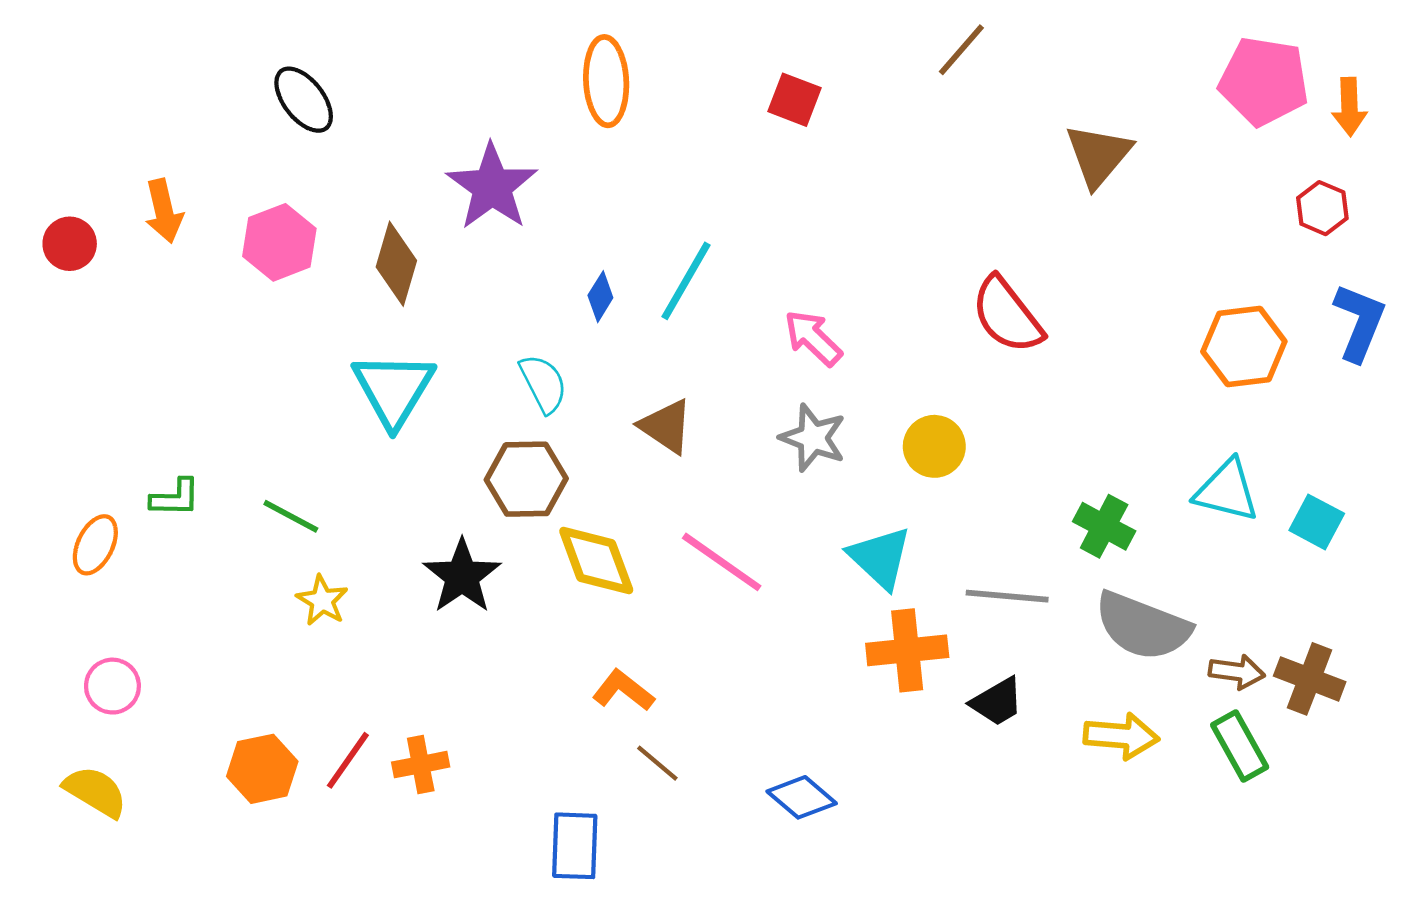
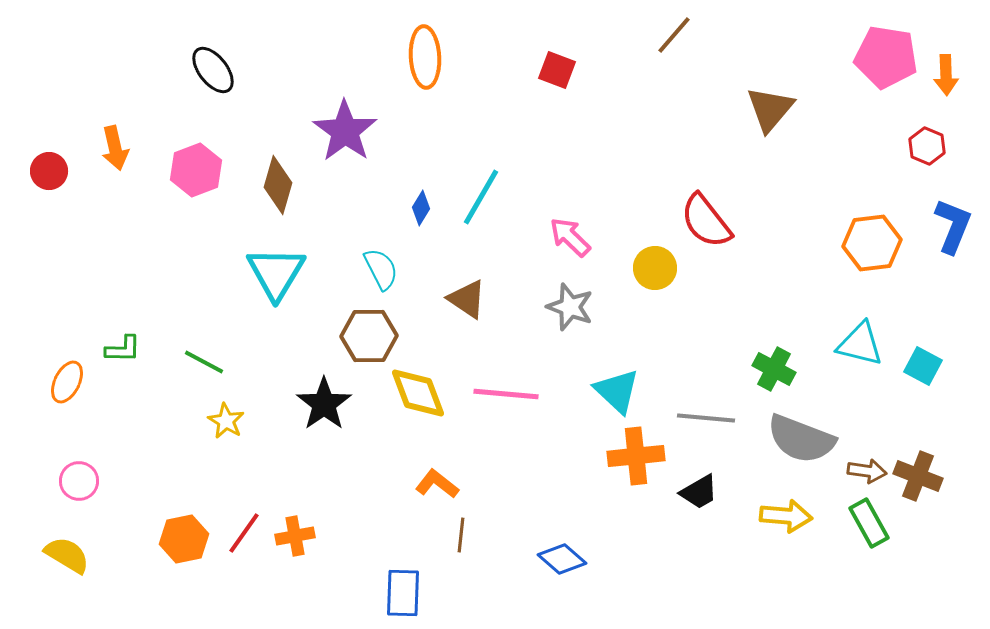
yellow circle: (934, 446) -> (655, 268), moved
pink line: (722, 562) -> (506, 394), turned -30
brown line: (657, 763) -> (461, 535), turned 56

